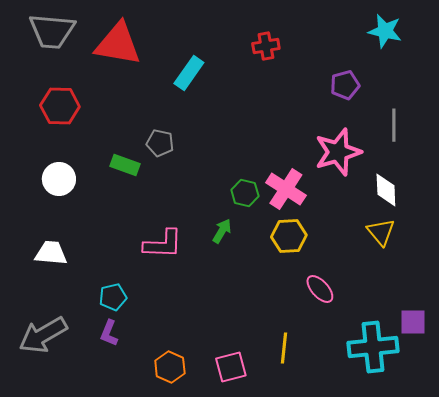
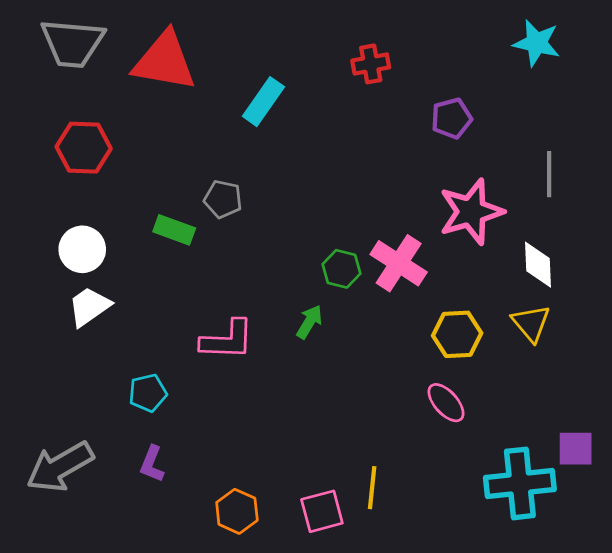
purple pentagon: (345, 85) -> (452, 118), moved
yellow hexagon: (289, 236) -> (457, 334), moved
white trapezoid: (51, 253) -> (89, 306), moved, turned -40
cyan pentagon: (113, 297) -> (148, 393), moved
yellow line: (284, 348) -> (372, 488), moved

